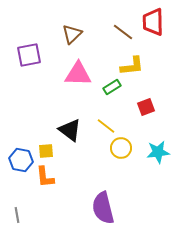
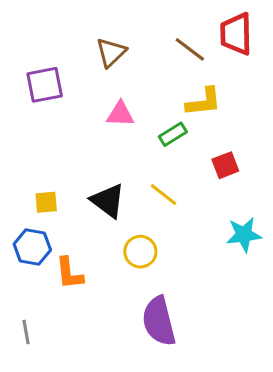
pink triangle: (78, 74) -> (120, 114), size x0.7
yellow circle: (121, 148) -> (140, 252), moved
yellow square: (46, 151) -> (46, 202), moved

